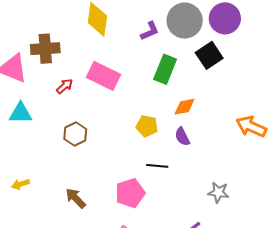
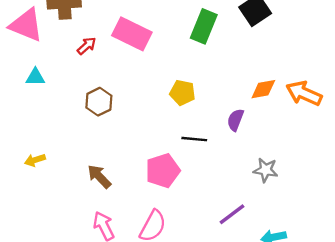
orange diamond: (184, 107) -> (263, 89), moved
cyan triangle: (21, 113) -> (35, 77), size x0.7
purple semicircle: (182, 137) -> (235, 120), moved, turned 48

